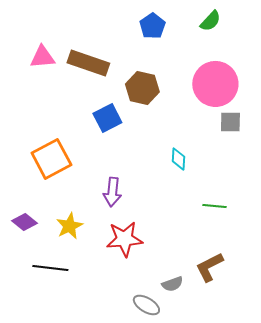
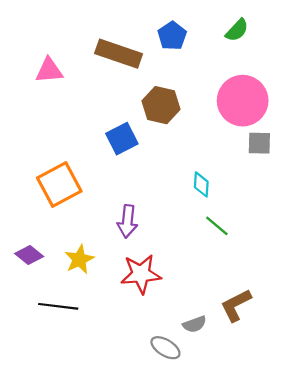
brown rectangle: (88, 63) -> (119, 54), moved
green line: (214, 206) -> (217, 226), moved, turned 35

